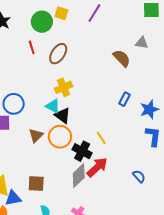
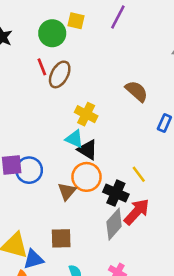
brown ellipse: (58, 54) -> (60, 74), moved
brown semicircle: (122, 58) -> (137, 91), moved
yellow cross: (64, 87) -> (86, 114), turned -36
blue circle: (14, 104) -> (29, 170), moved
brown triangle: (36, 135) -> (67, 191), moved

